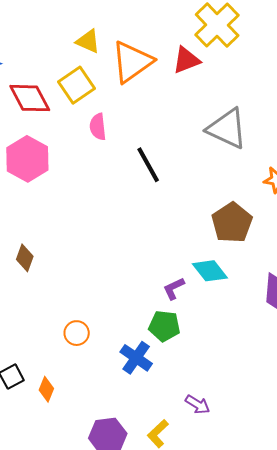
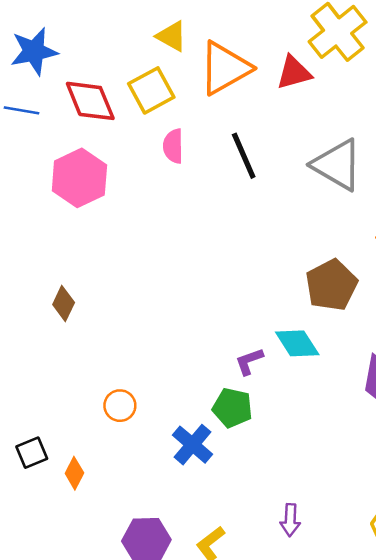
black line: (148, 165) -> (244, 156), moved
purple arrow: (197, 404) -> (290, 520), moved, turned 55

